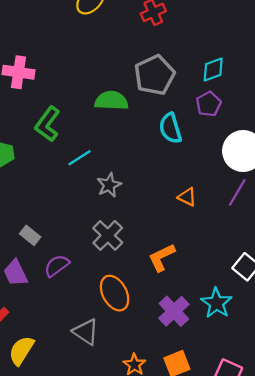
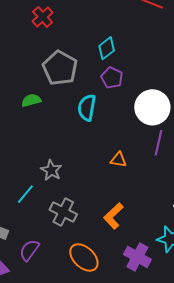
green semicircle: (111, 101) -> (31, 100), size x0.7
cyan semicircle: (170, 128) -> (87, 108), turned 44
cyan line: (80, 158) -> (25, 194), moved

